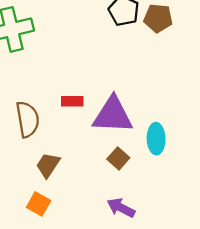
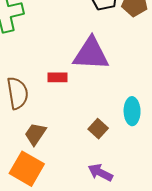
purple triangle: (113, 115) -> (91, 54), moved
orange square: (39, 204) -> (27, 169), size x1.6

